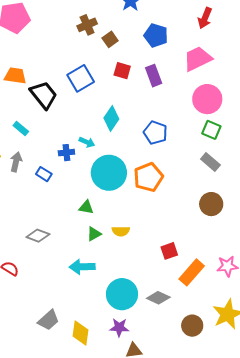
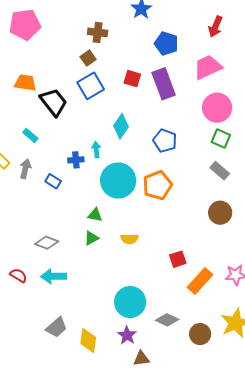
brown cross: (87, 25) -> (98, 32), turned 30
brown square: (110, 39) -> (88, 58), moved
purple rectangle: (154, 76) -> (164, 84), size x1.4
cyan arrow: (87, 142) -> (96, 150), turned -119
green triangle: (94, 234) -> (91, 238), moved
cyan arrow: (82, 267) -> (54, 276), moved
gray diamond: (158, 298) -> (167, 320), moved
purple star: (119, 327) -> (127, 335), turned 30

